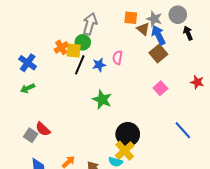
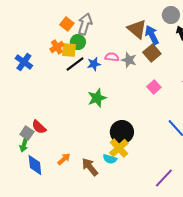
orange square: (131, 18) -> (67, 24), moved, turned 32
gray star: (154, 19) -> (129, 60), moved
brown triangle: (143, 29) -> (137, 29), size x1.5
pink semicircle: (118, 58) -> (112, 57), turned 88
black line: (80, 65) -> (75, 64), turned 30
green arrow: (28, 88) -> (24, 145), moved, turned -48
green star: (102, 100) -> (97, 98), turned 30

